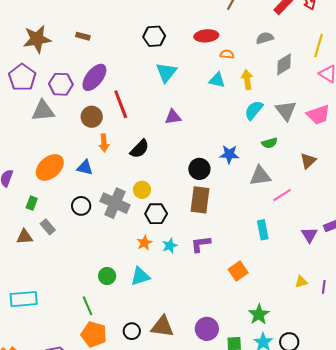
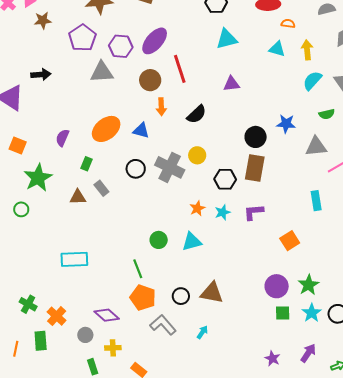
cyan triangle: (166, 72) -> (227, 39), turned 35
black hexagon: (156, 214) -> (225, 179), moved
purple circle: (207, 329) -> (277, 286), moved

